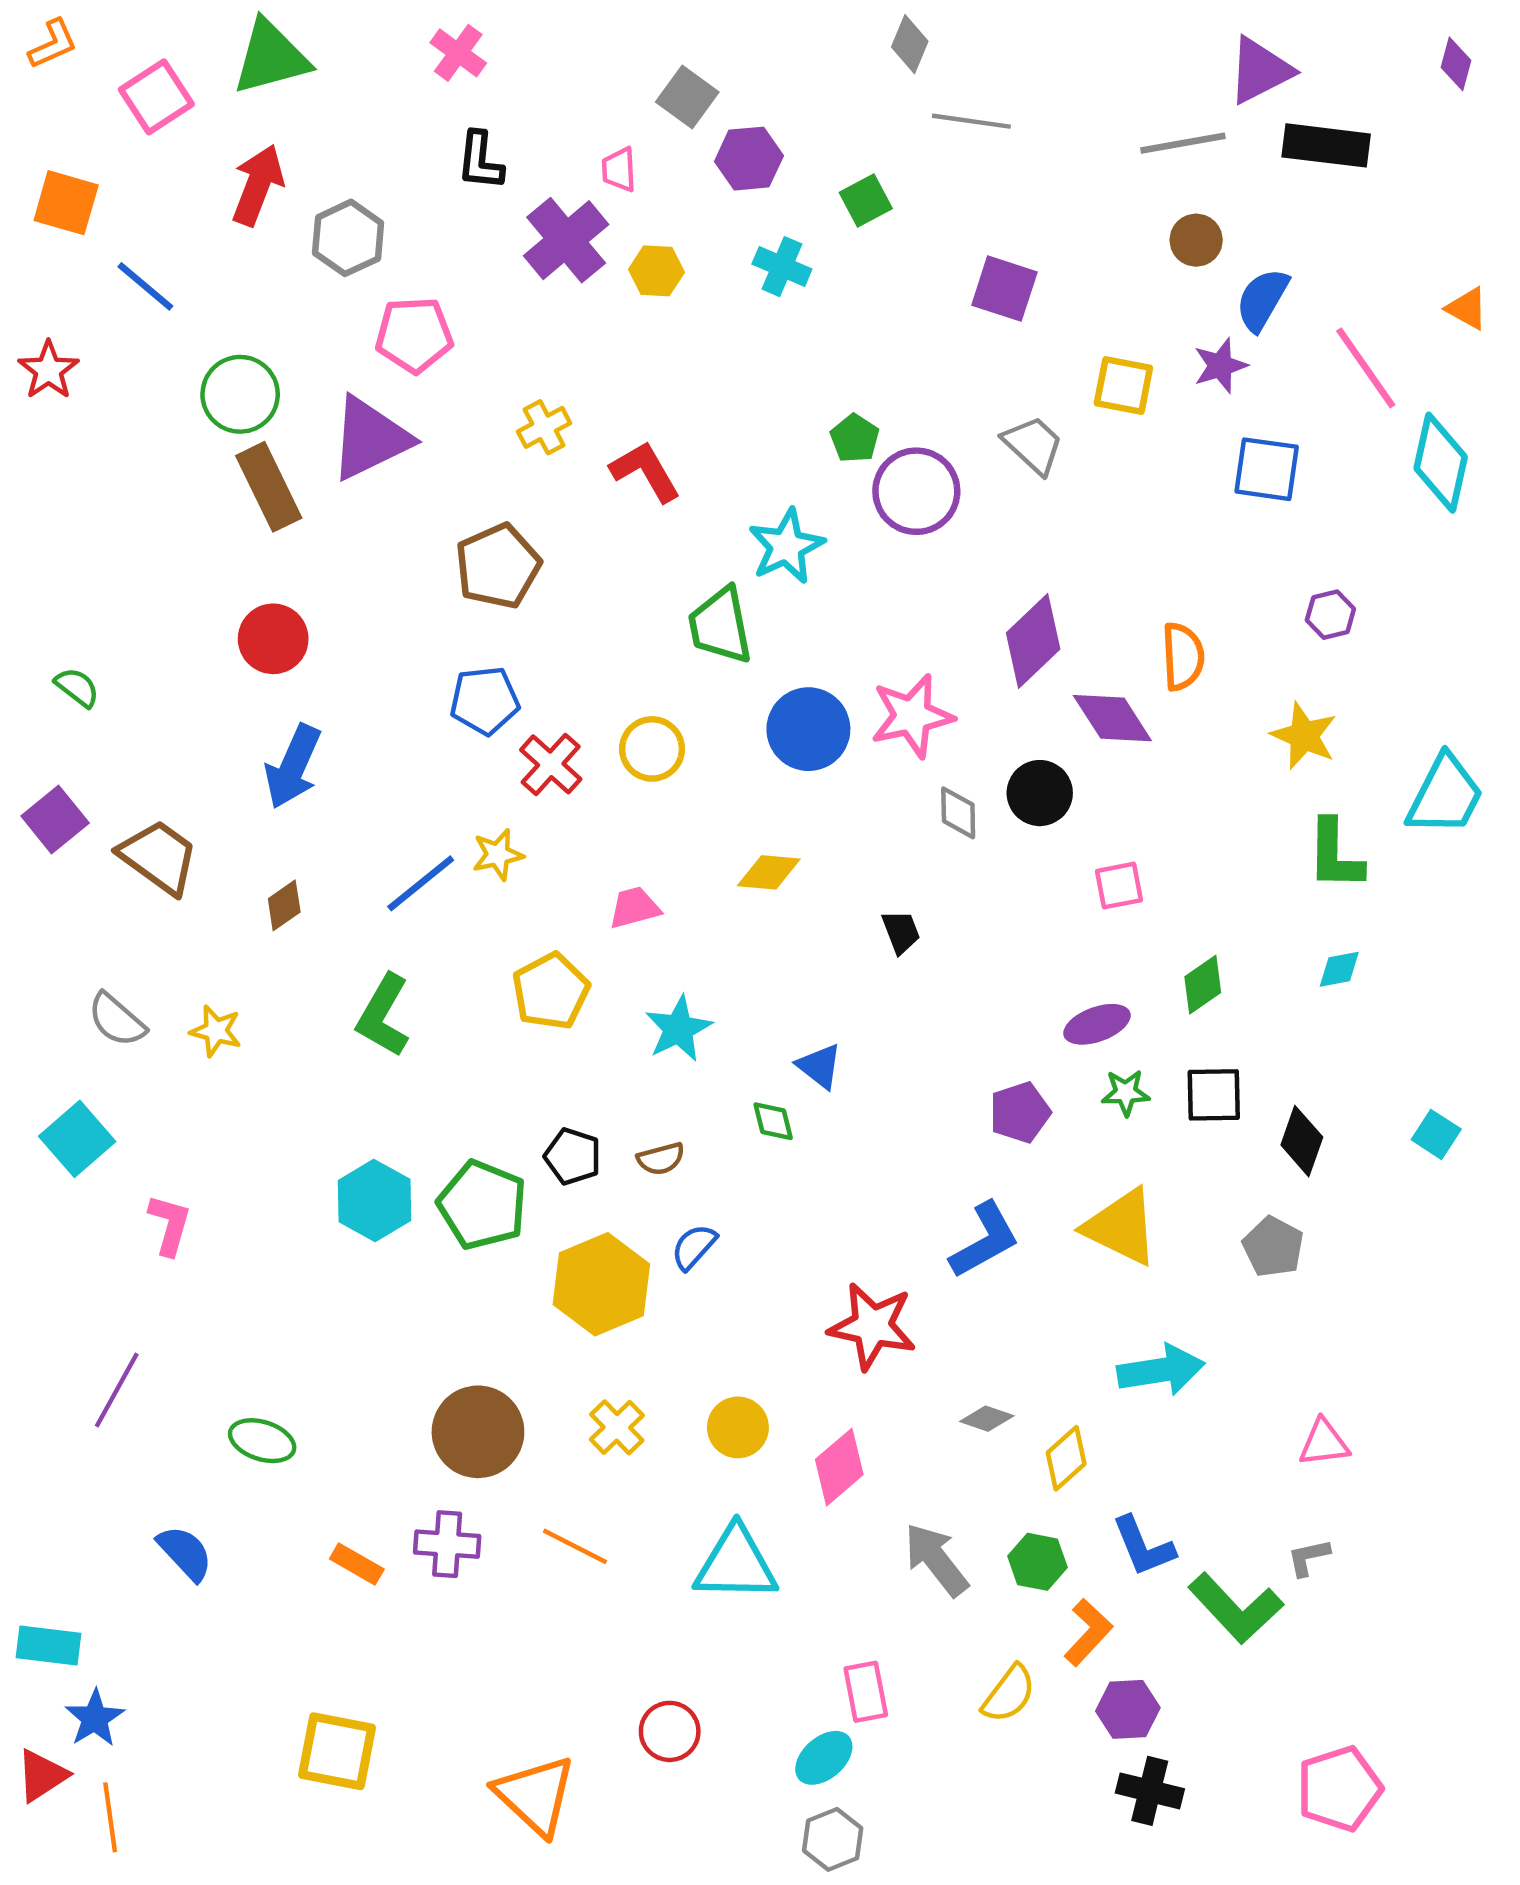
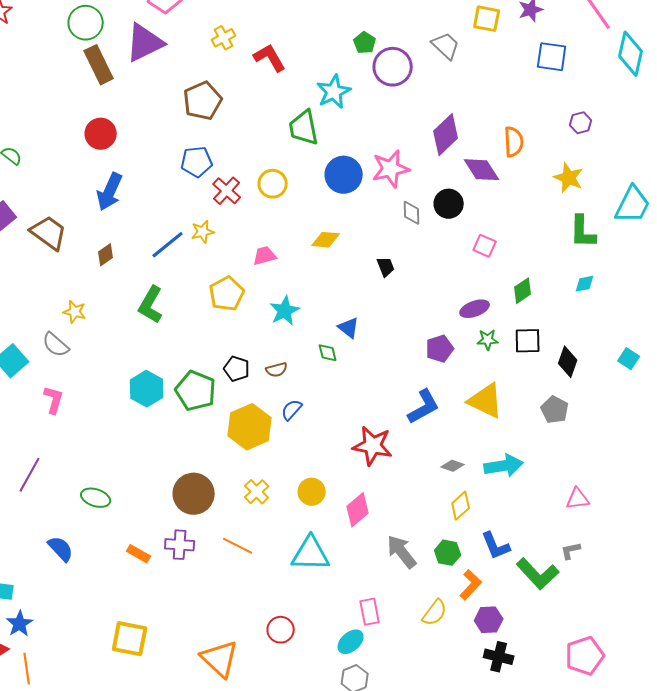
pink square: (1119, 886) -> (485, 246), turned 35
gray semicircle: (117, 1020) -> (56, 345), moved
gray diamond: (987, 1419) -> (453, 466), moved

